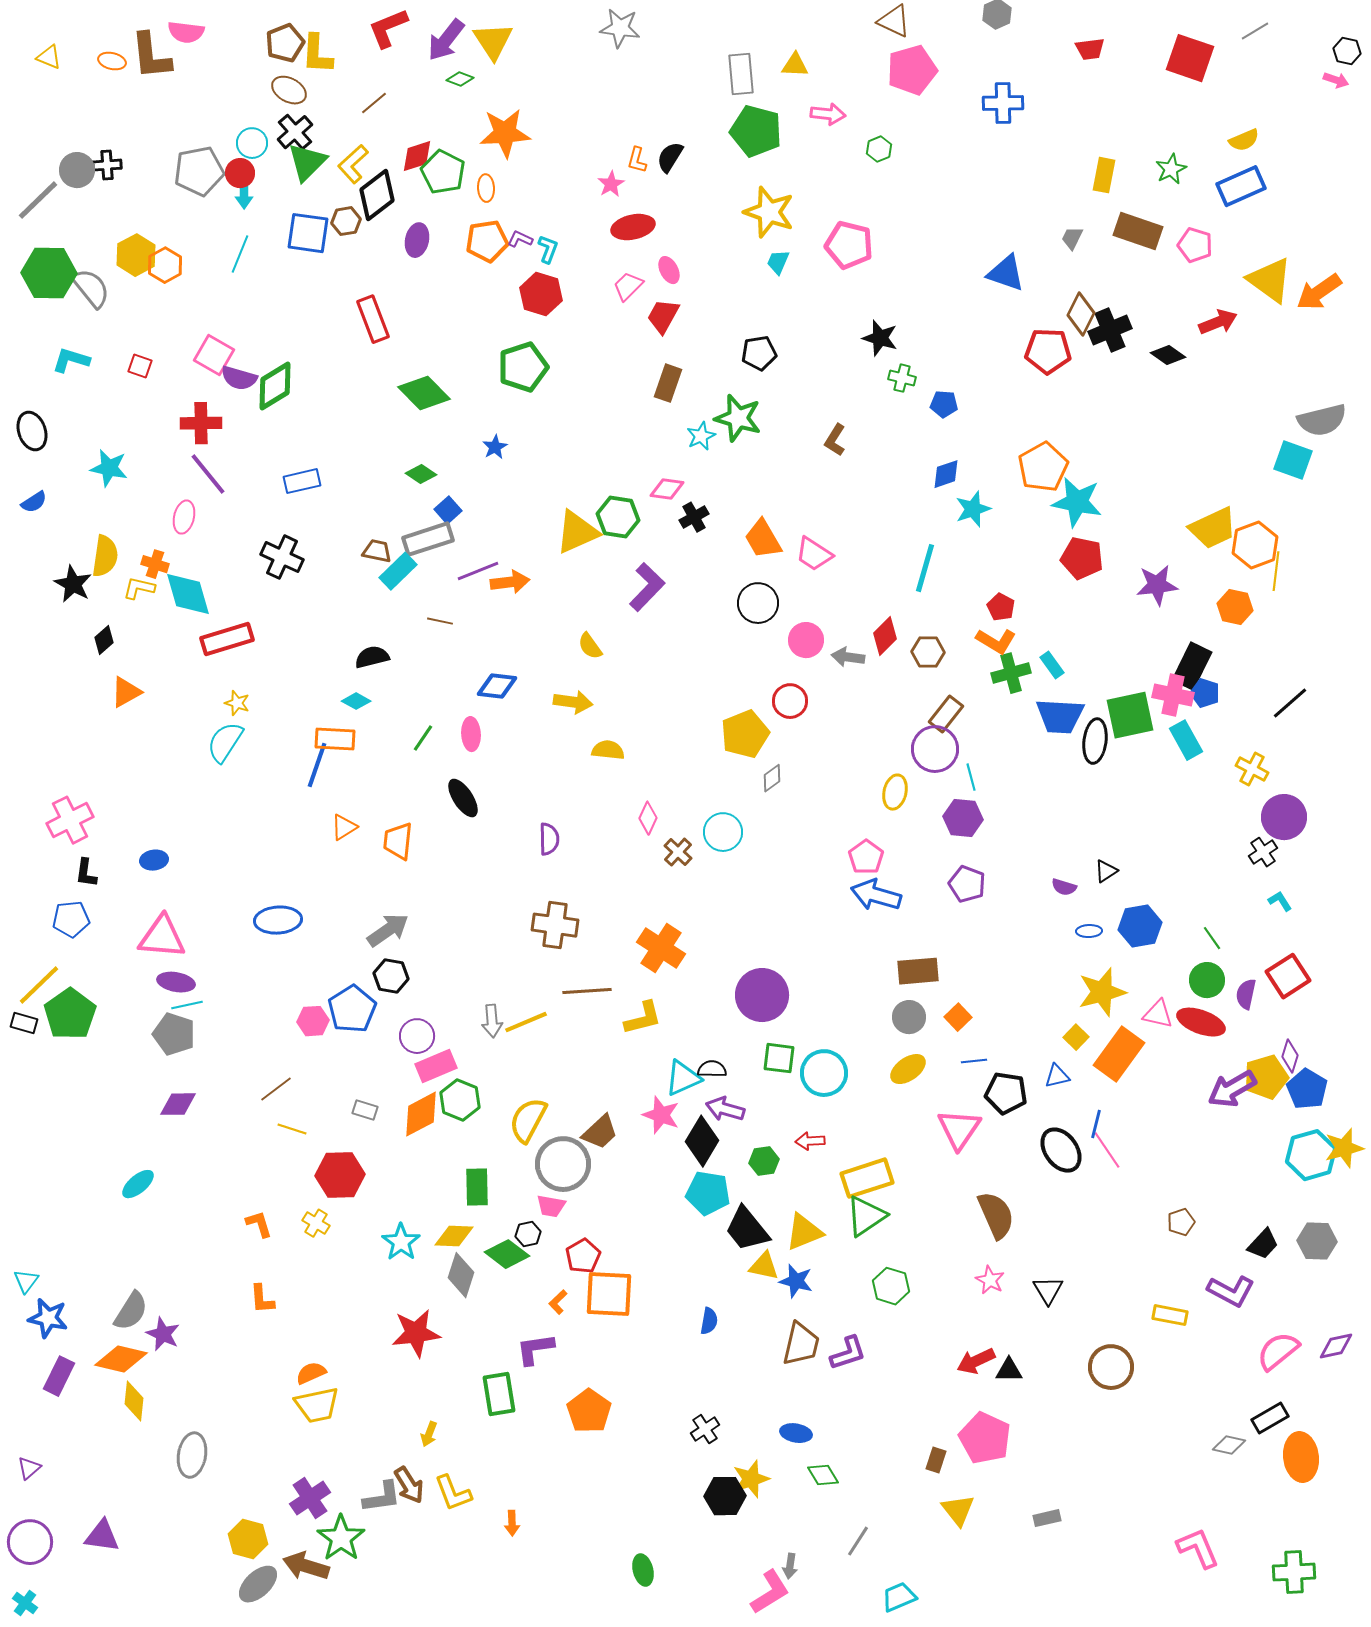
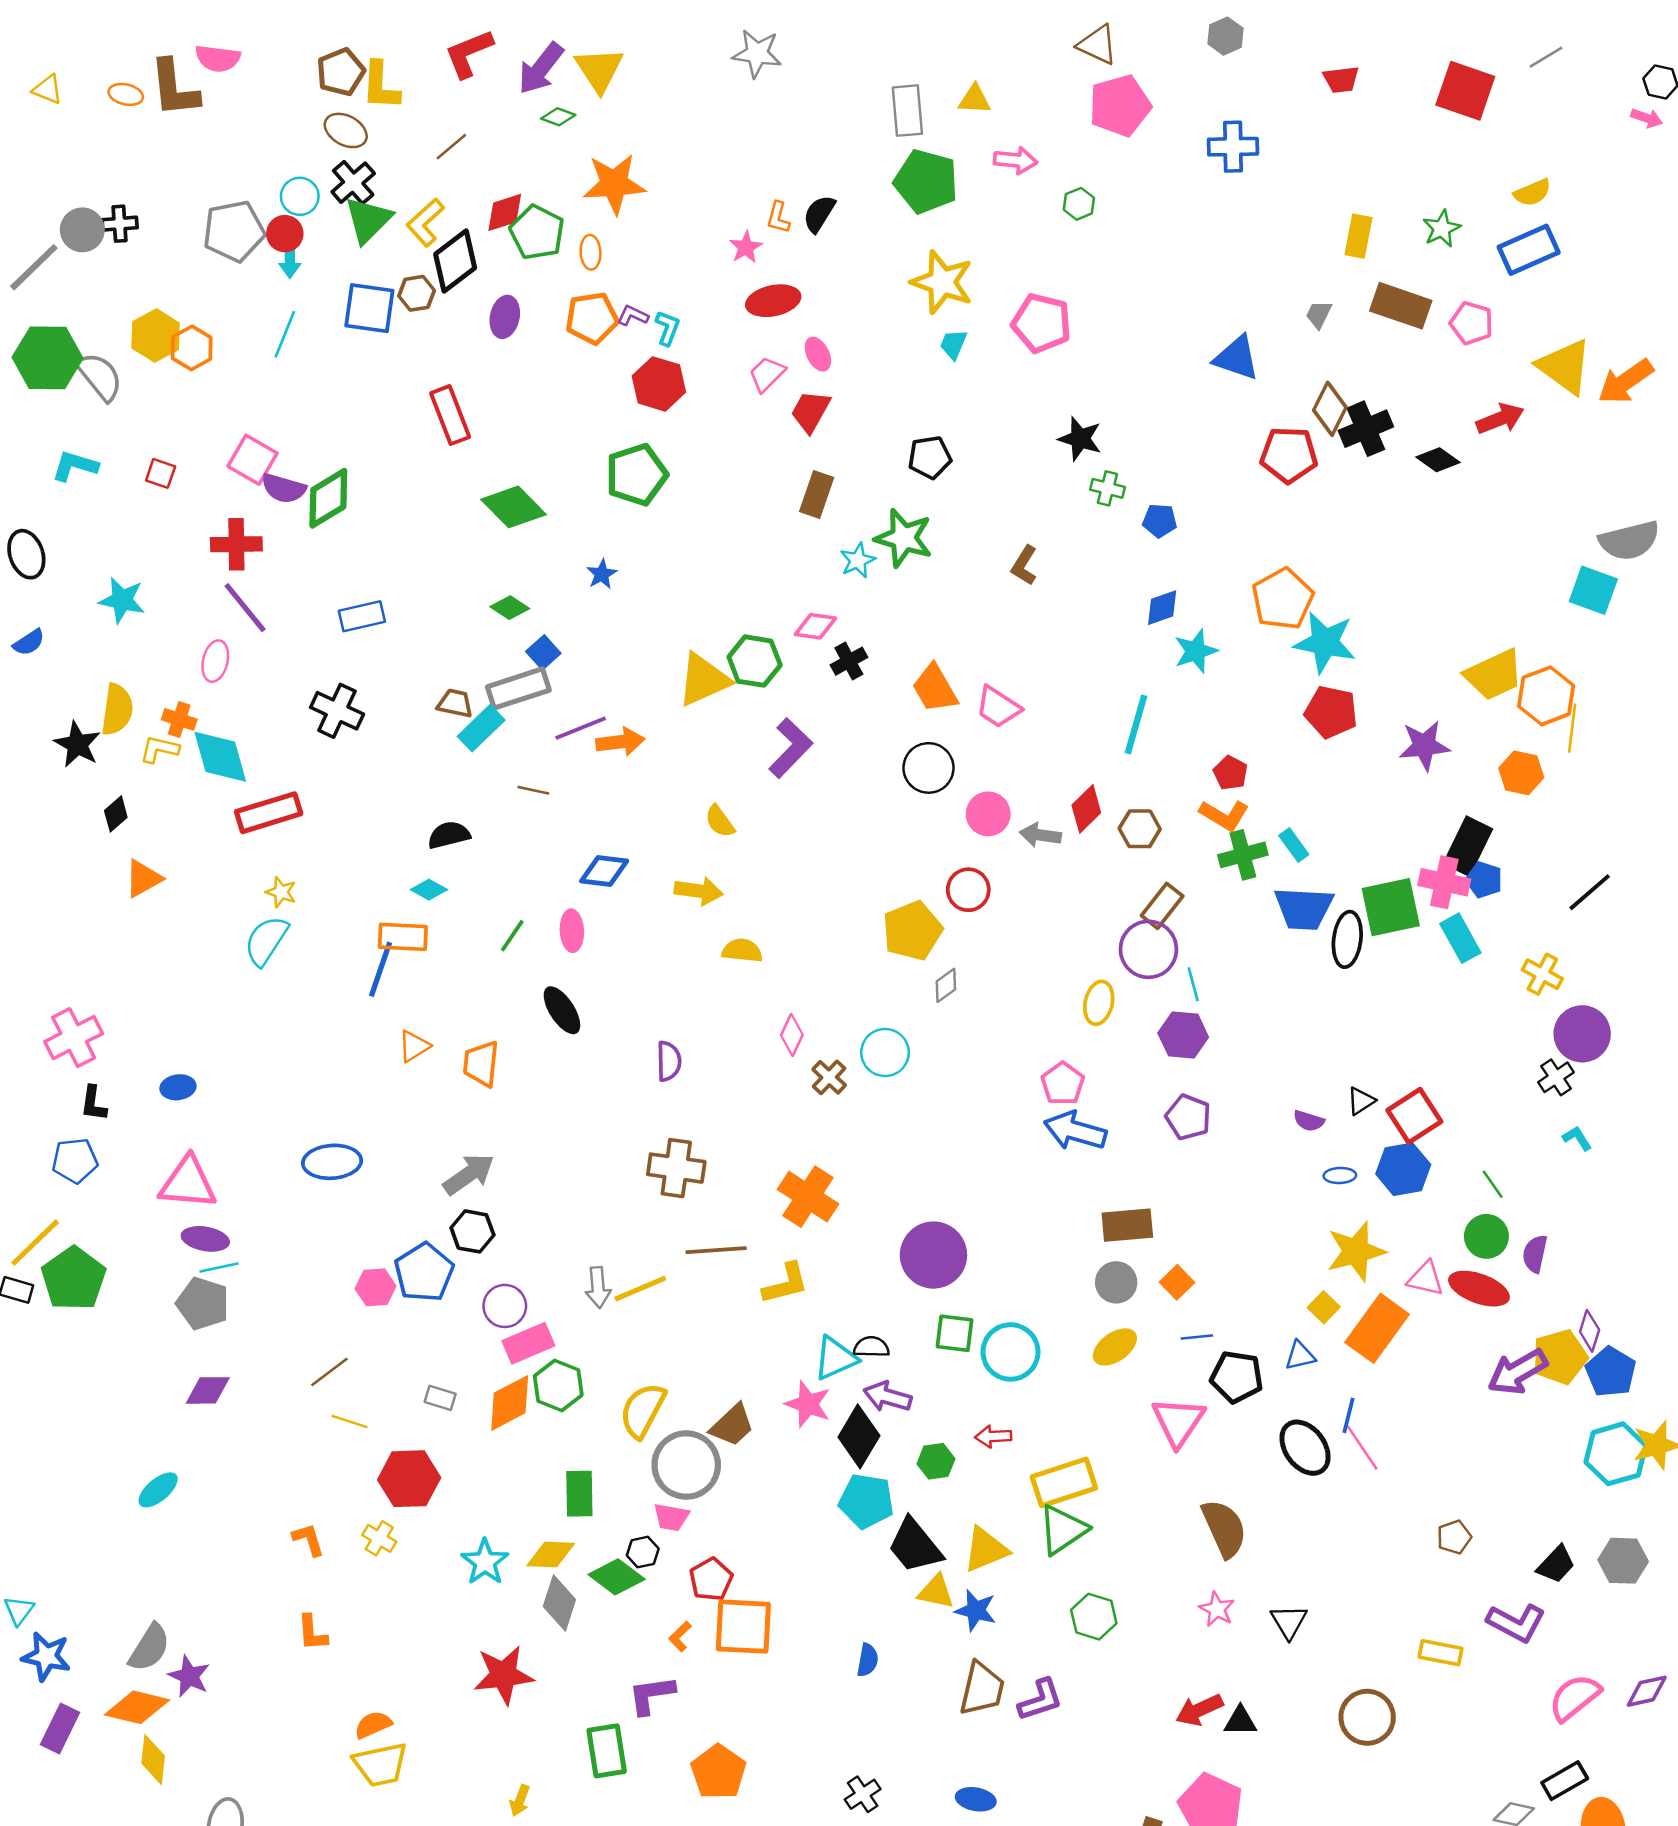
red square: (1288, 976) -> (1414, 1116), moved

